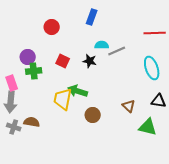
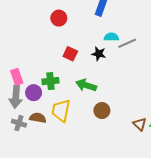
purple circle: (28, 57) -> (34, 93), moved
green cross: (34, 71) -> (50, 81), moved
yellow trapezoid: (63, 99) -> (61, 110), moved
brown triangle: (129, 106) -> (140, 124), moved

